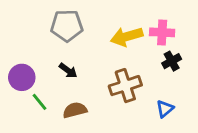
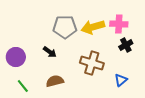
gray pentagon: (67, 26) -> (65, 27), moved
brown cross: (125, 86) -> (92, 63), turned 35
green line: (40, 102) -> (23, 86), moved

